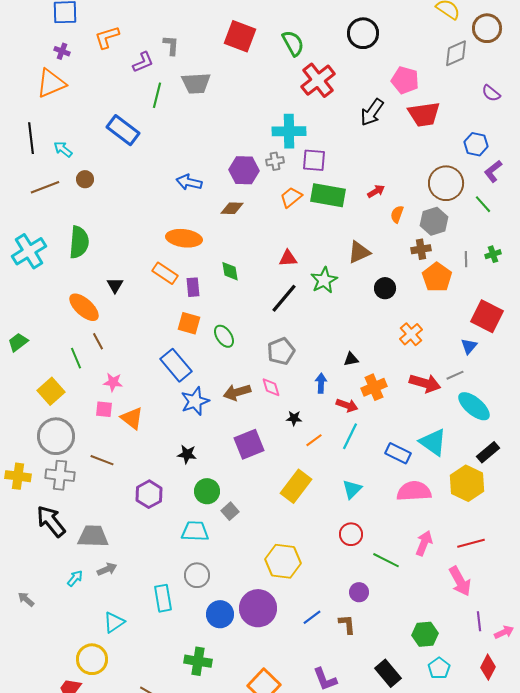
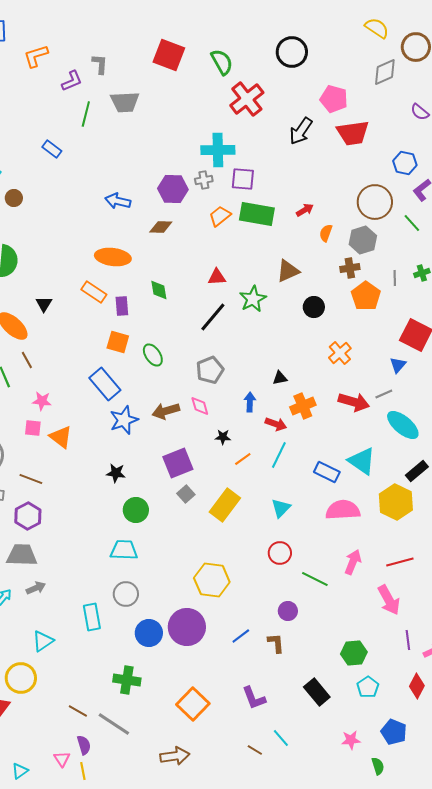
blue rectangle: (123, 130) -> (52, 149), size x0.6
purple hexagon: (149, 494) -> (28, 516), moved
gray square: (230, 511) -> (186, 494), moved

